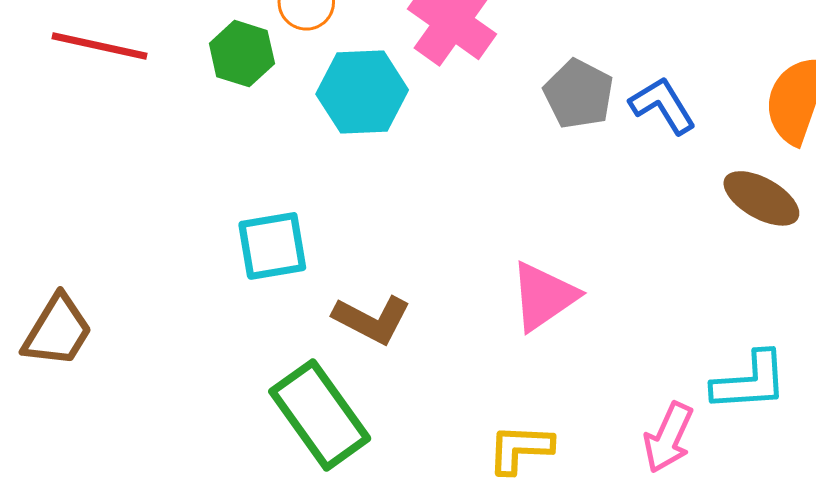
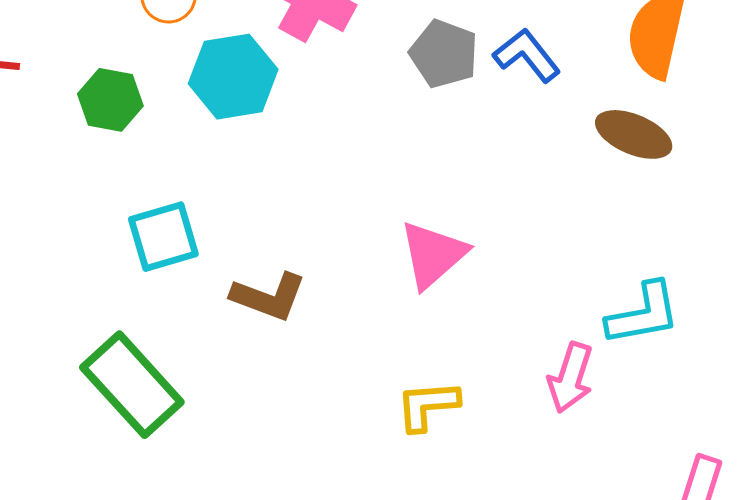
green hexagon: (242, 54) -> (110, 100), moved
green rectangle: (320, 415) -> (132, 385), moved

